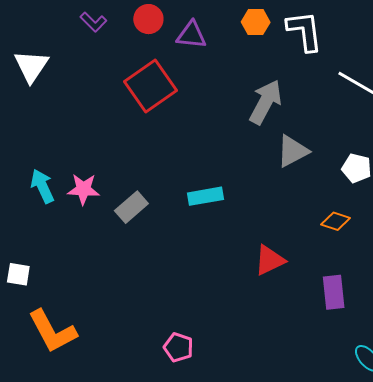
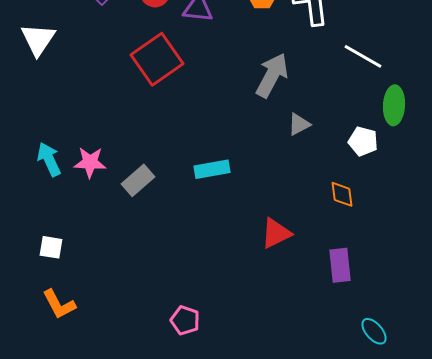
gray triangle: (293, 151) -> (299, 124), size x0.7
orange diamond: (336, 221) -> (342, 194), turned 64
white square: (18, 274) -> (51, 247), moved
orange L-shape: (52, 331) -> (59, 304), size x0.7

